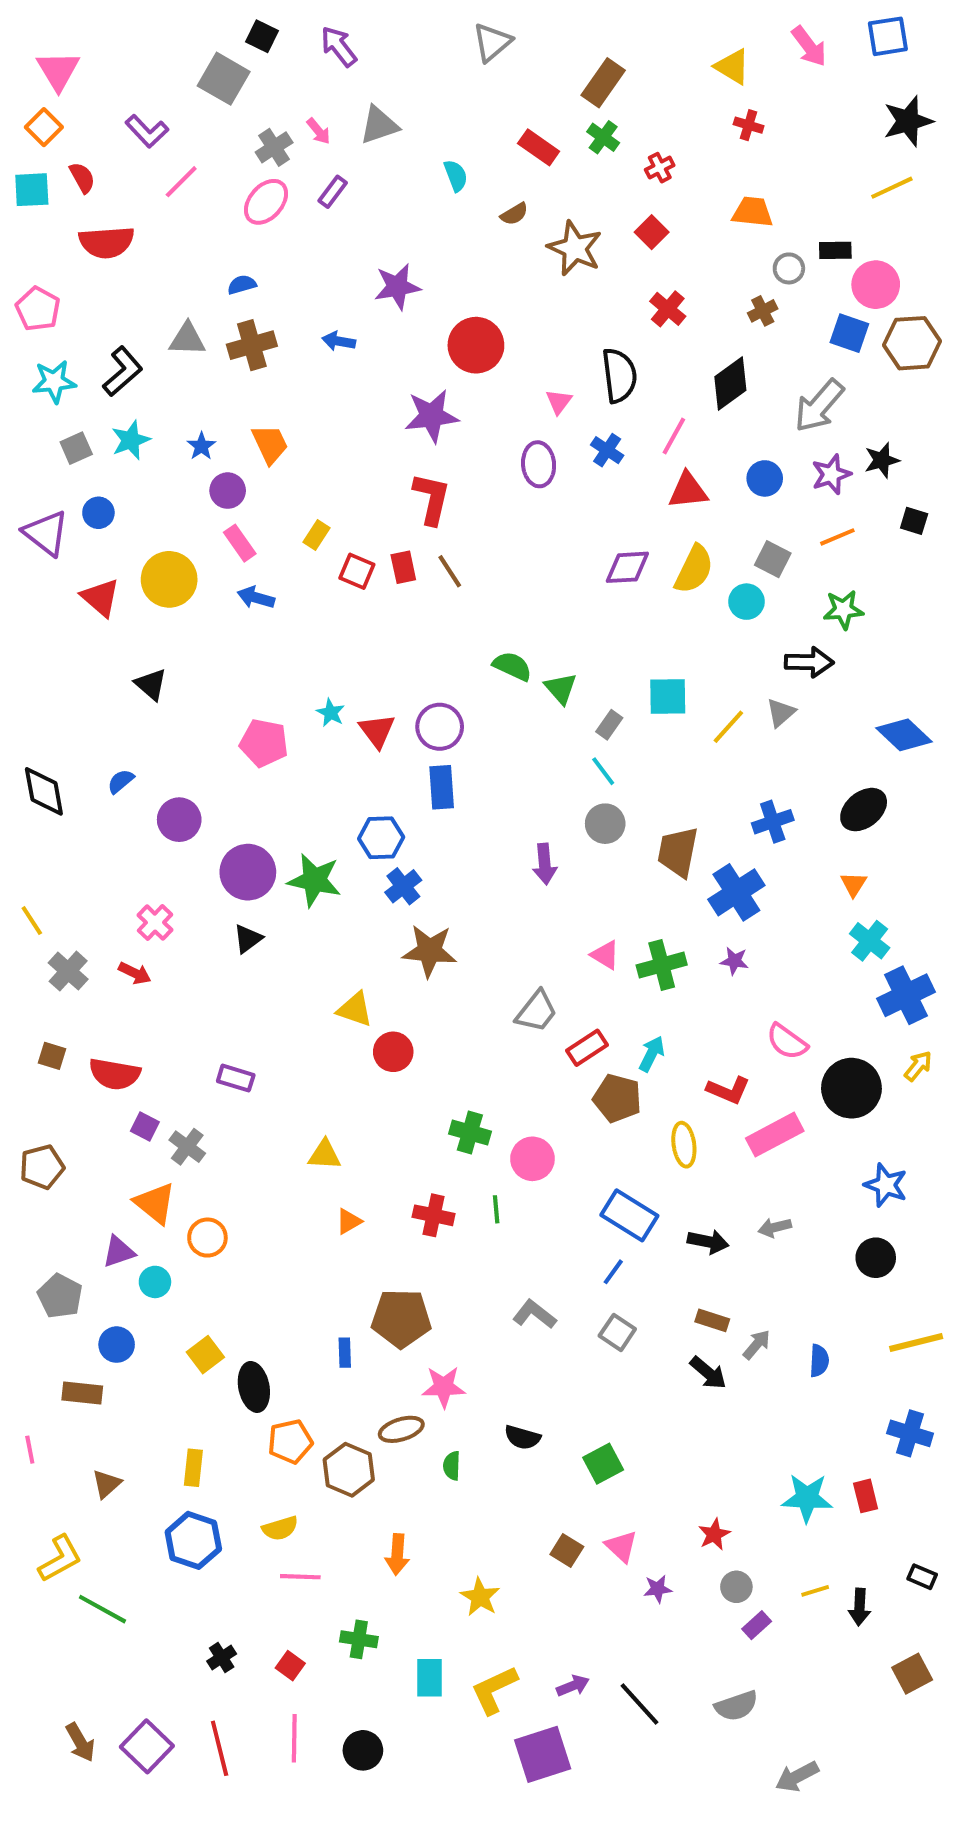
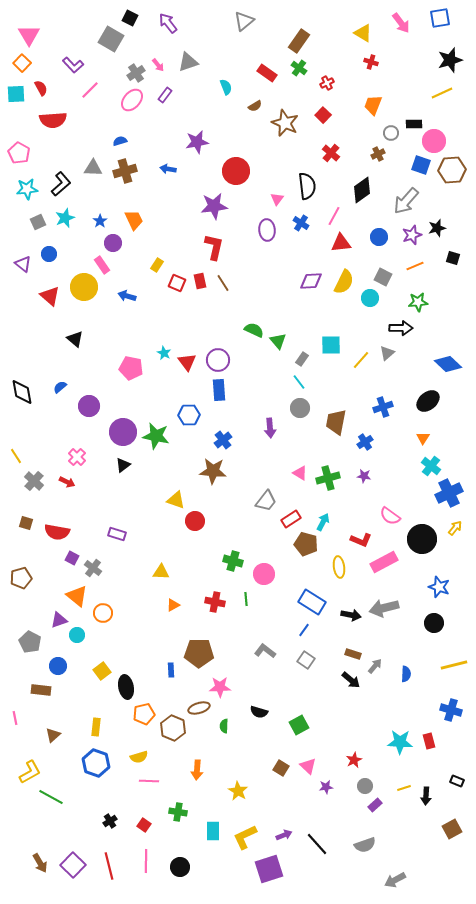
orange trapezoid: (753, 212) -> (373, 105), turned -75
purple triangle: (46, 533) -> (23, 264), size x0.7
pink rectangle: (240, 543) -> (102, 265), moved
blue cross: (403, 886) -> (223, 440), moved
blue cross: (736, 892) -> (365, 442), size x0.6
gray arrow: (775, 1227) -> (384, 608), size x1.8

